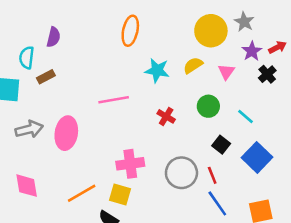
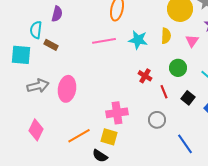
yellow semicircle: (193, 65) -> (166, 36), turned 126
brown rectangle: (46, 77) -> (51, 45), turned 56
pink line: (114, 100) -> (104, 41), moved
gray circle: (181, 173) -> (157, 120), size x0.7
red line: (212, 175) -> (164, 92), moved
pink diamond: (27, 186) -> (36, 130), turned 35

